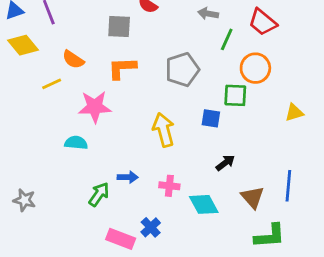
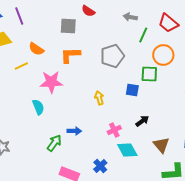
yellow arrow: (164, 130) -> (99, 98), size x0.6
cyan semicircle: (76, 143) -> (38, 107), turned 63
pink cross: (169, 186) -> (114, 130), moved, turned -32
blue cross: (151, 227) -> (100, 166), moved

